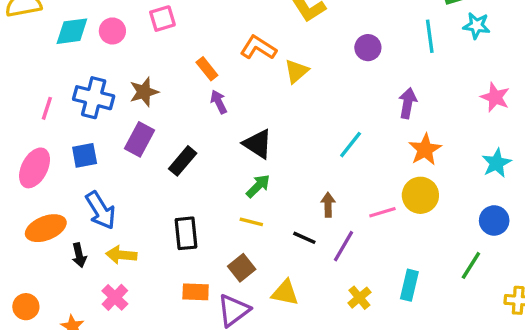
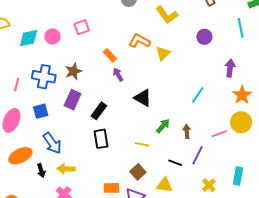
green arrow: (258, 186) -> (163, 126), moved
black rectangle: (186, 233) -> (101, 139), moved
black line: (304, 238) -> (175, 163), moved

